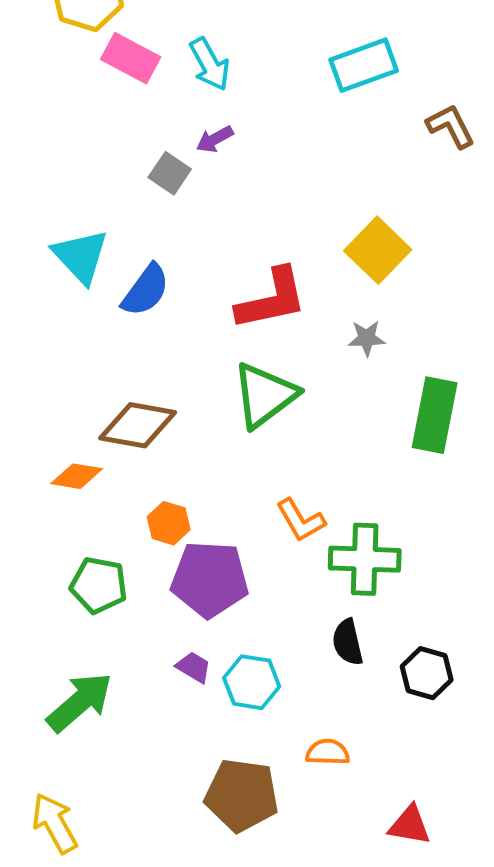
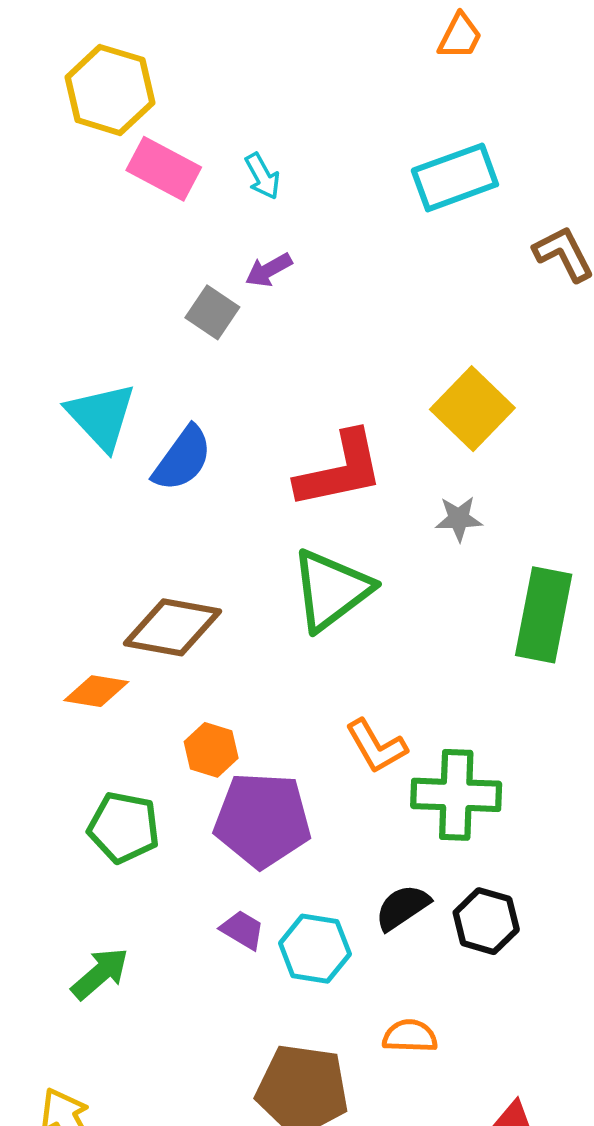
cyan arrow: (210, 64) -> (262, 176), size x0.7
black semicircle: (348, 642) -> (402, 907), moved, turned 69
black hexagon: (427, 673) -> (486, 921), moved
green arrow: (80, 702) -> (100, 974), size x0.7

